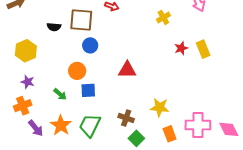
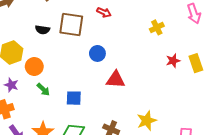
blue circle: (90, 45) -> (97, 53), moved
orange circle: (77, 71) -> (34, 67), moved
green arrow: (60, 94) -> (43, 89), moved
yellow star: (160, 107) -> (147, 121), turned -30

